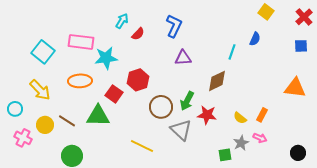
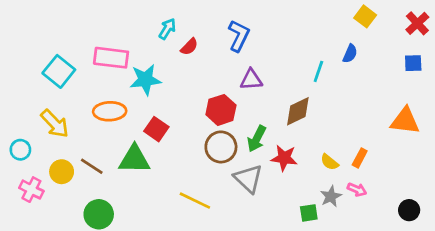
red hexagon: (138, 80) -> (221, 110), moved

